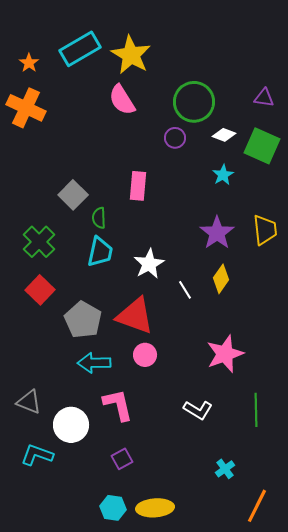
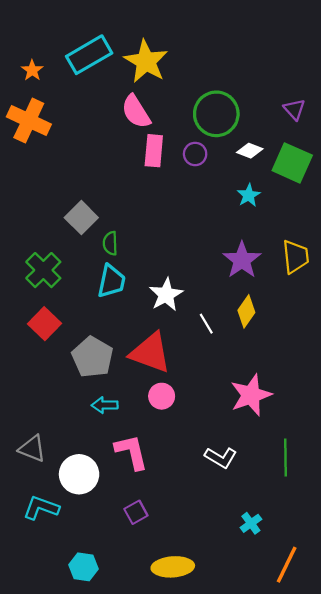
purple triangle: (264, 98) -> (294, 109), turned 40
pink rectangle: (138, 186) -> (154, 151), moved
cyan arrow: (94, 363) -> (105, 405), size x0.7
cyan hexagon: (113, 508) -> (84, 567), moved

